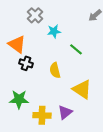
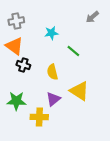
gray cross: (35, 15) -> (16, 21), moved, turned 35
purple triangle: (65, 112) -> (53, 99), moved

